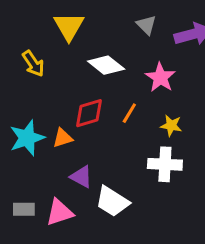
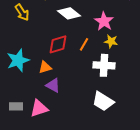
yellow star: (171, 126) -> (111, 41), moved
orange triangle: (63, 138) -> (45, 67), moved
white cross: (165, 164) -> (104, 65), moved
white trapezoid: (112, 201) -> (103, 101), moved

